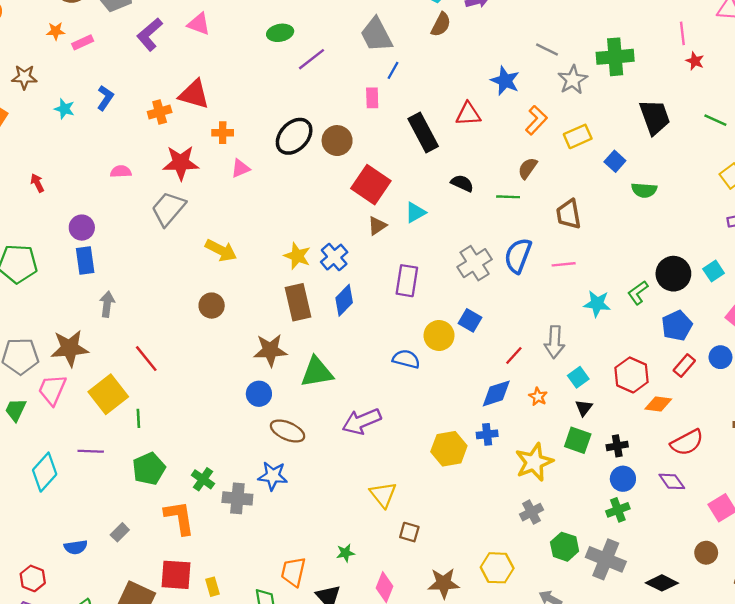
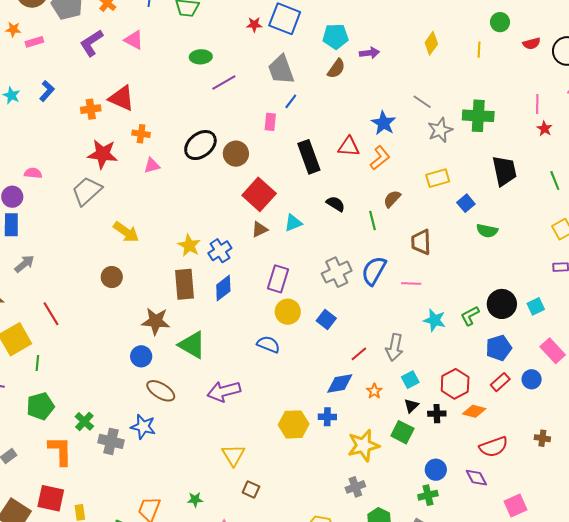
orange L-shape: (536, 120) -> (380, 158), moved
green line: (715, 120) -> (555, 180), turned 36
pink semicircle: (121, 172) -> (33, 173), moved
green line: (508, 197) -> (372, 221), turned 66
gray arrow: (107, 304) -> (24, 264), turned 35
yellow circle: (439, 336) -> (288, 312), moved
green triangle: (317, 372) -> (192, 345), turned 32
black cross: (617, 446) -> (437, 414), moved

